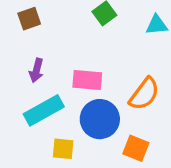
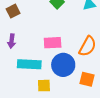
purple arrow: (36, 70) -> (12, 41), moved
cyan rectangle: (44, 110) -> (29, 64), turned 40

